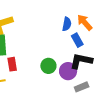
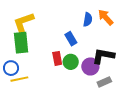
blue rectangle: (77, 40) -> (71, 39), moved
red rectangle: (12, 64) -> (57, 58), moved

